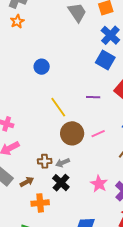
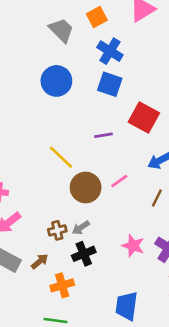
blue circle: (42, 67) -> (56, 81), moved, size x1.5
black cross: (61, 183) -> (84, 254), turned 36

